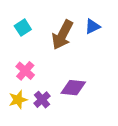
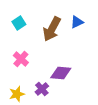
yellow star: (18, 100) -> (17, 94), moved
purple cross: (42, 100) -> (42, 89), moved

